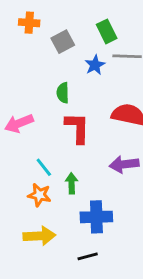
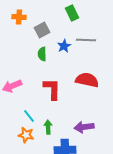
green rectangle: (107, 31) -> (72, 13), moved
green semicircle: (63, 93) -> (42, 54), moved
purple arrow: (124, 164) -> (84, 127), moved

